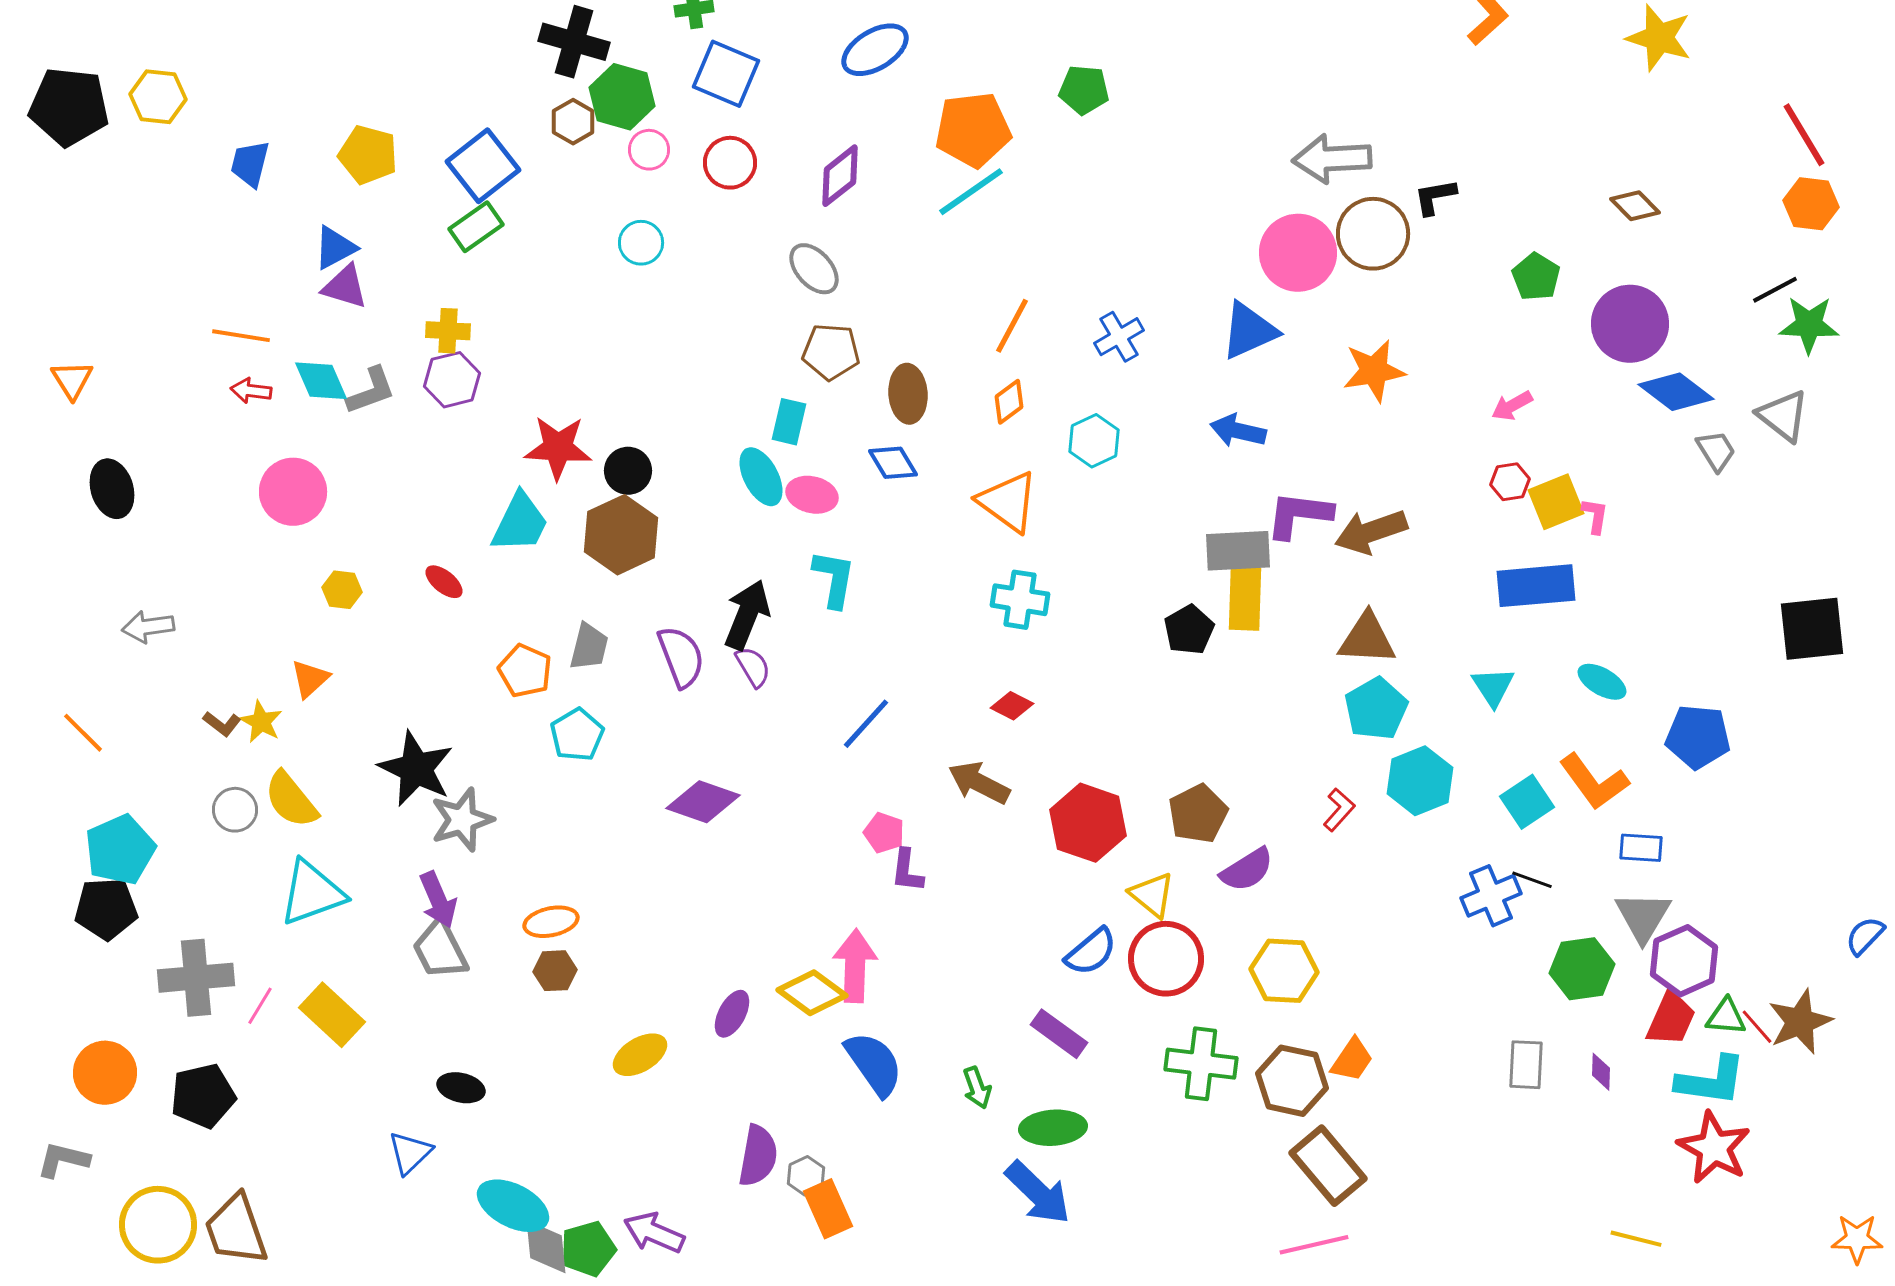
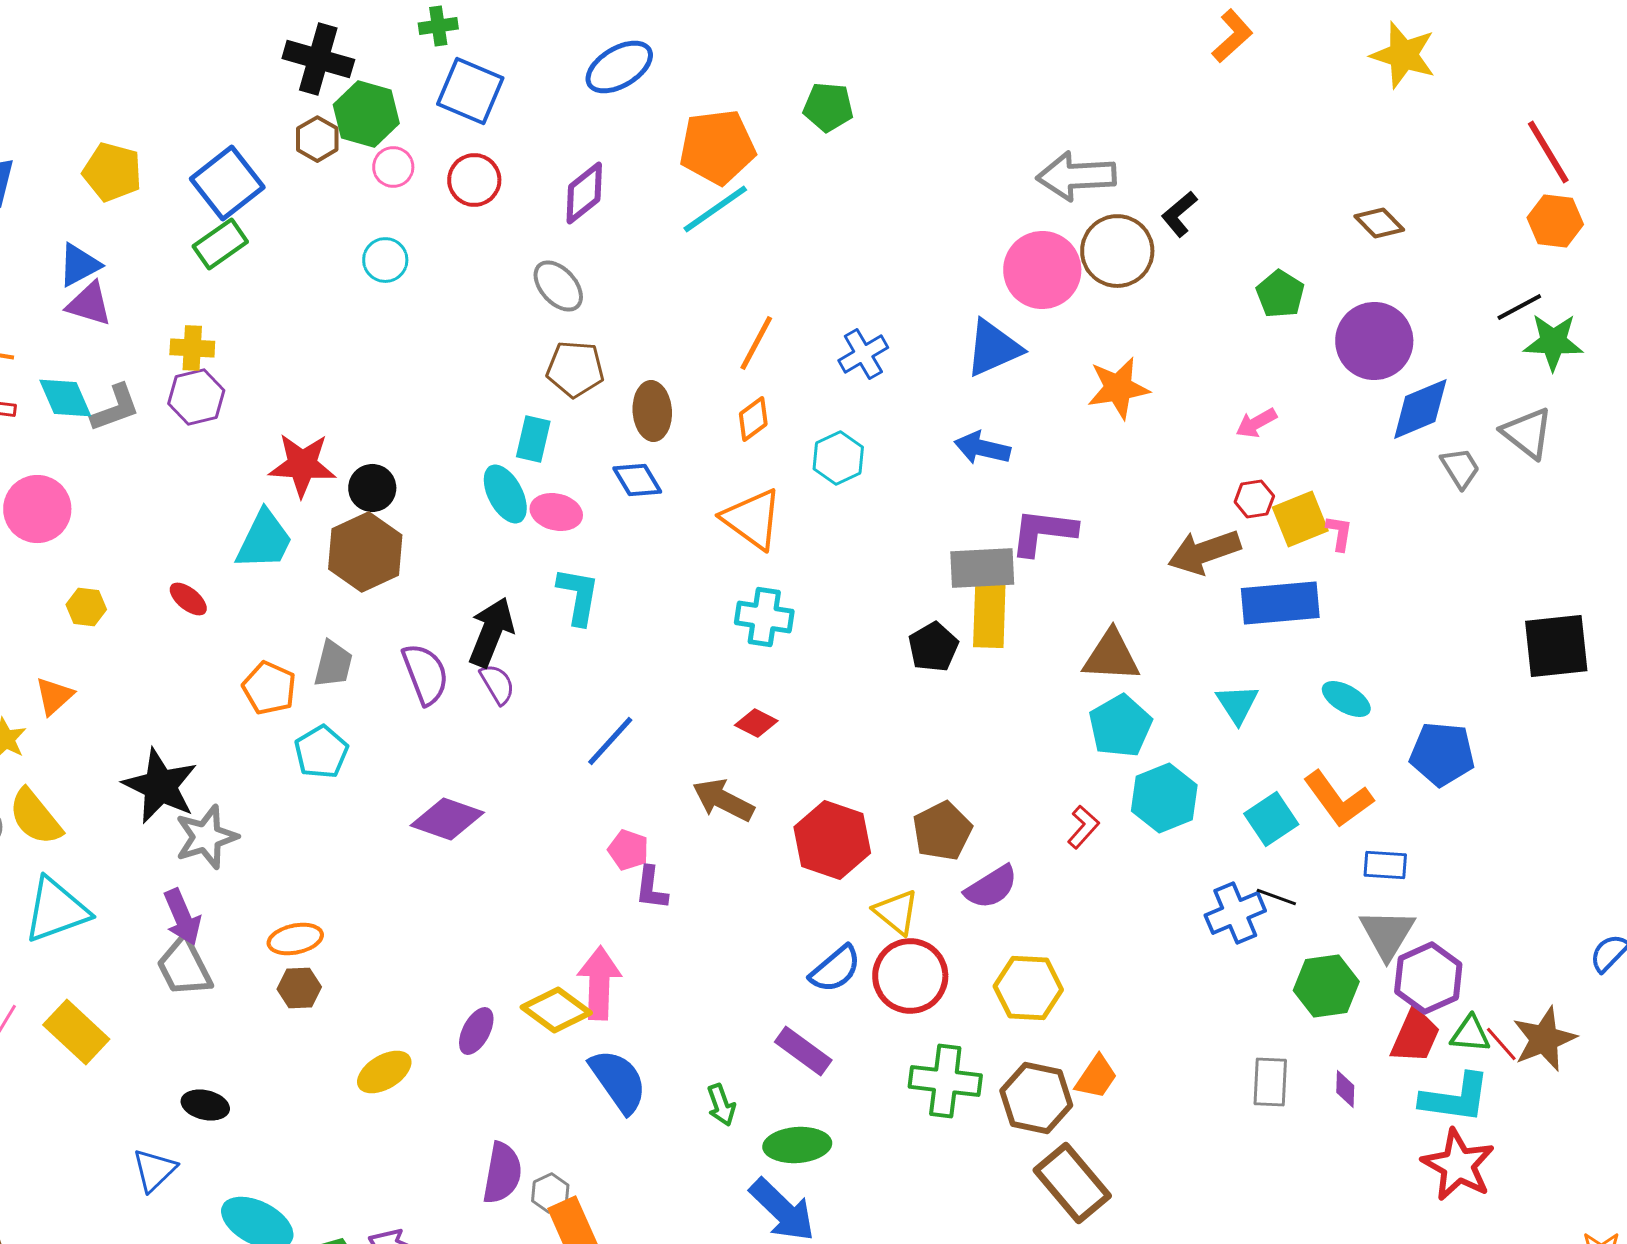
black L-shape: (1435, 197) -> (1179, 214), turned -30
blue diamond: (1676, 392) -> (1420, 409), turned -60
brown arrow: (1371, 532) -> (1204, 552), moved

